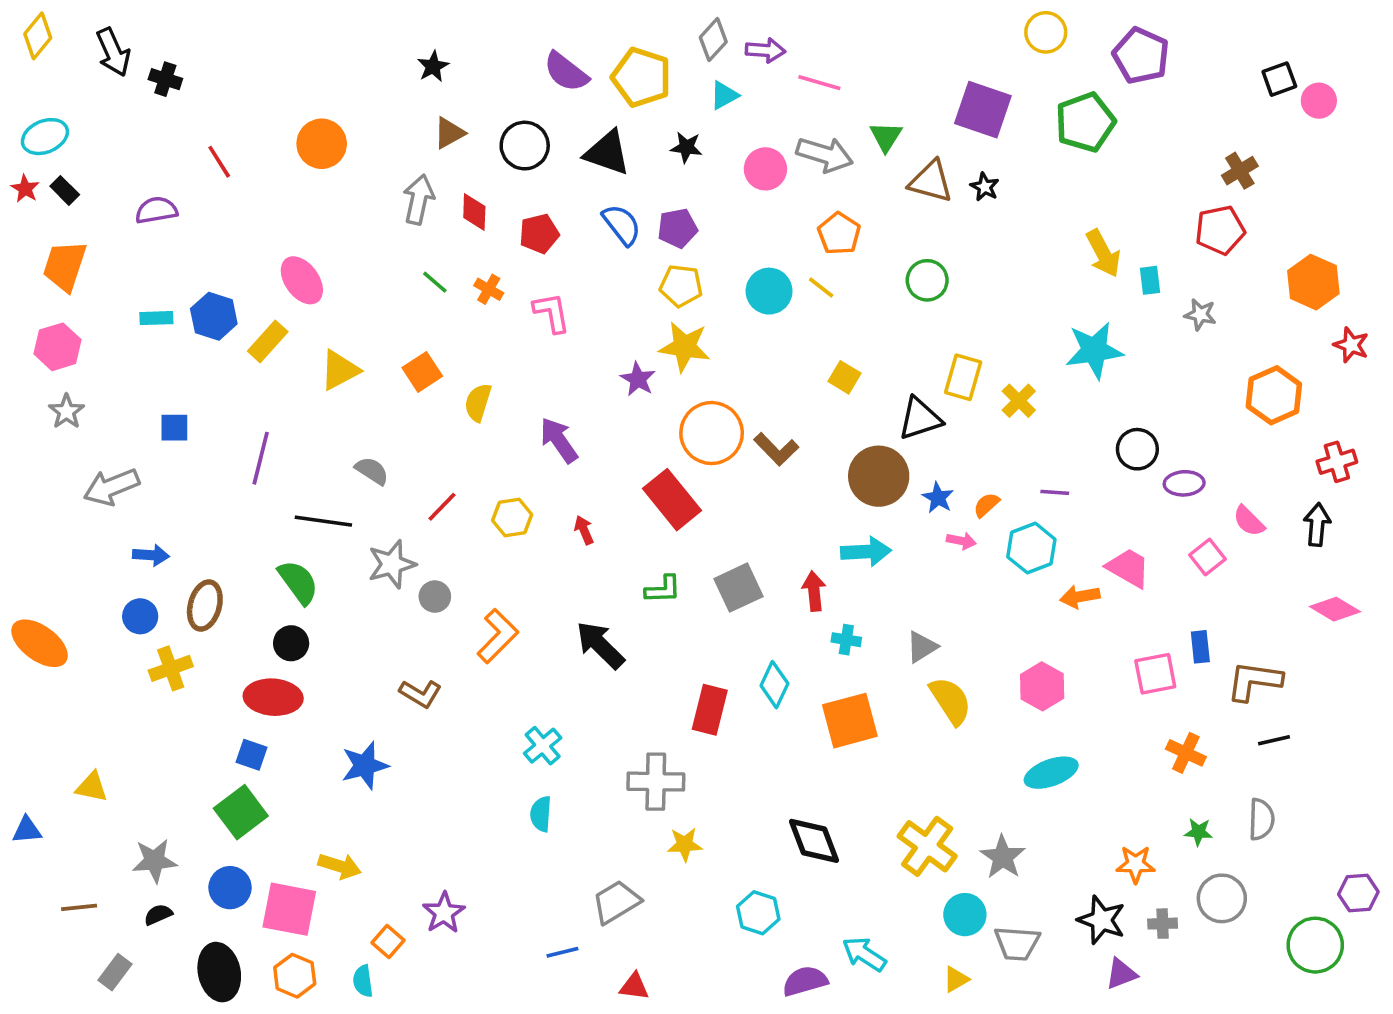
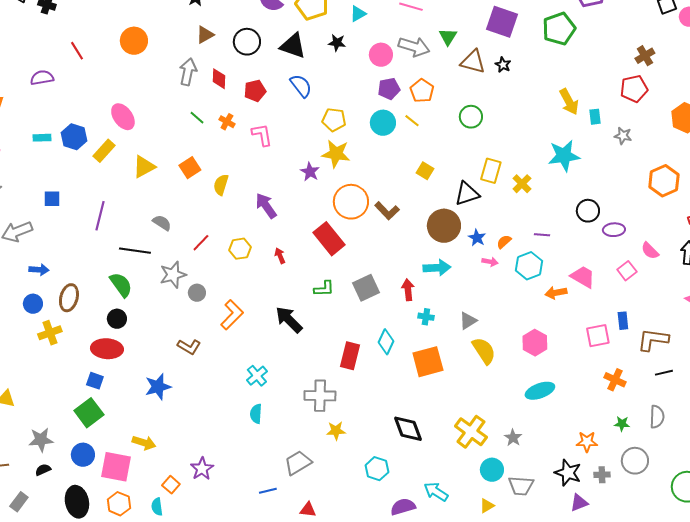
purple pentagon: (677, 228) -> (389, 89), moved
gray star: (1003, 857) -> (513, 438), size x0.7

